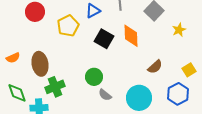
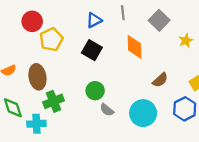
yellow pentagon: (68, 26) -> (51, 39), moved
black square: (104, 39) -> (92, 50), moved

